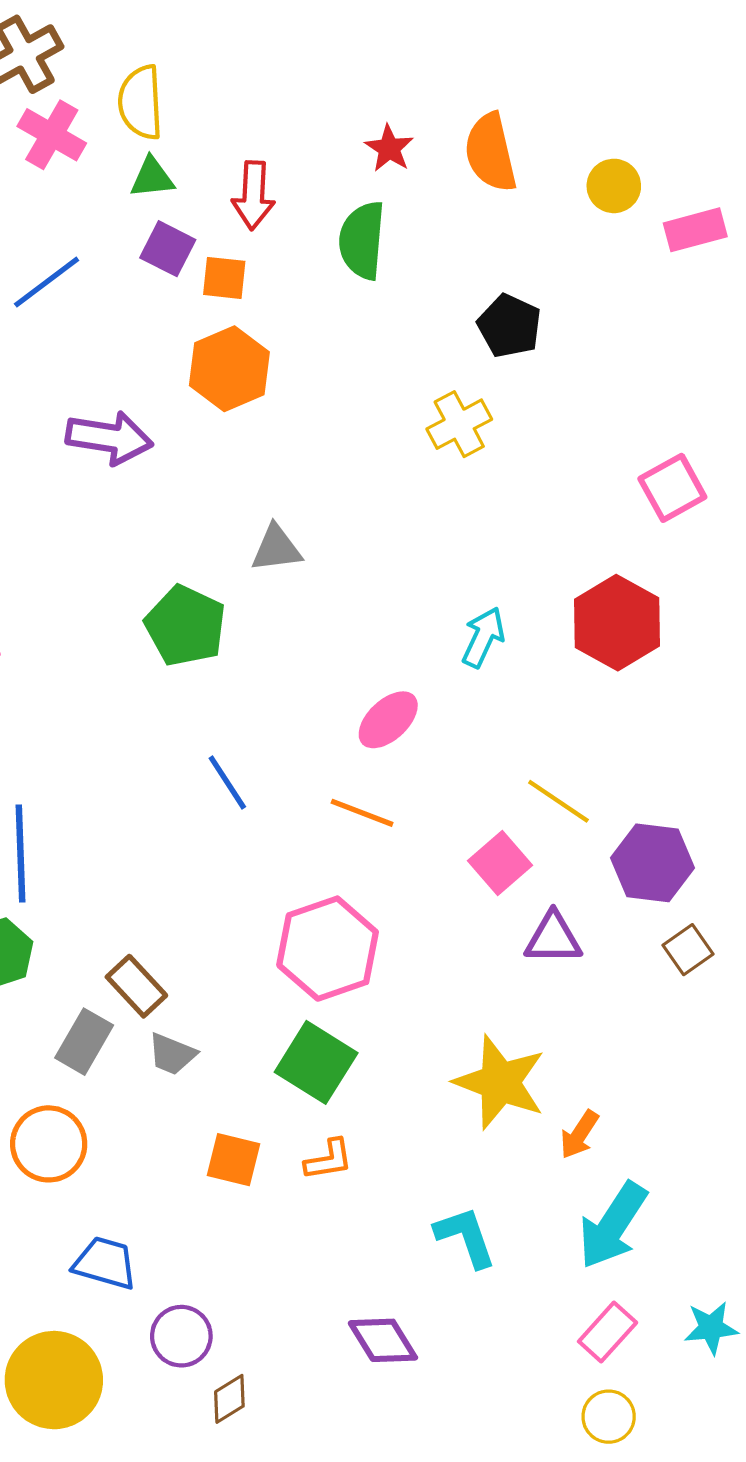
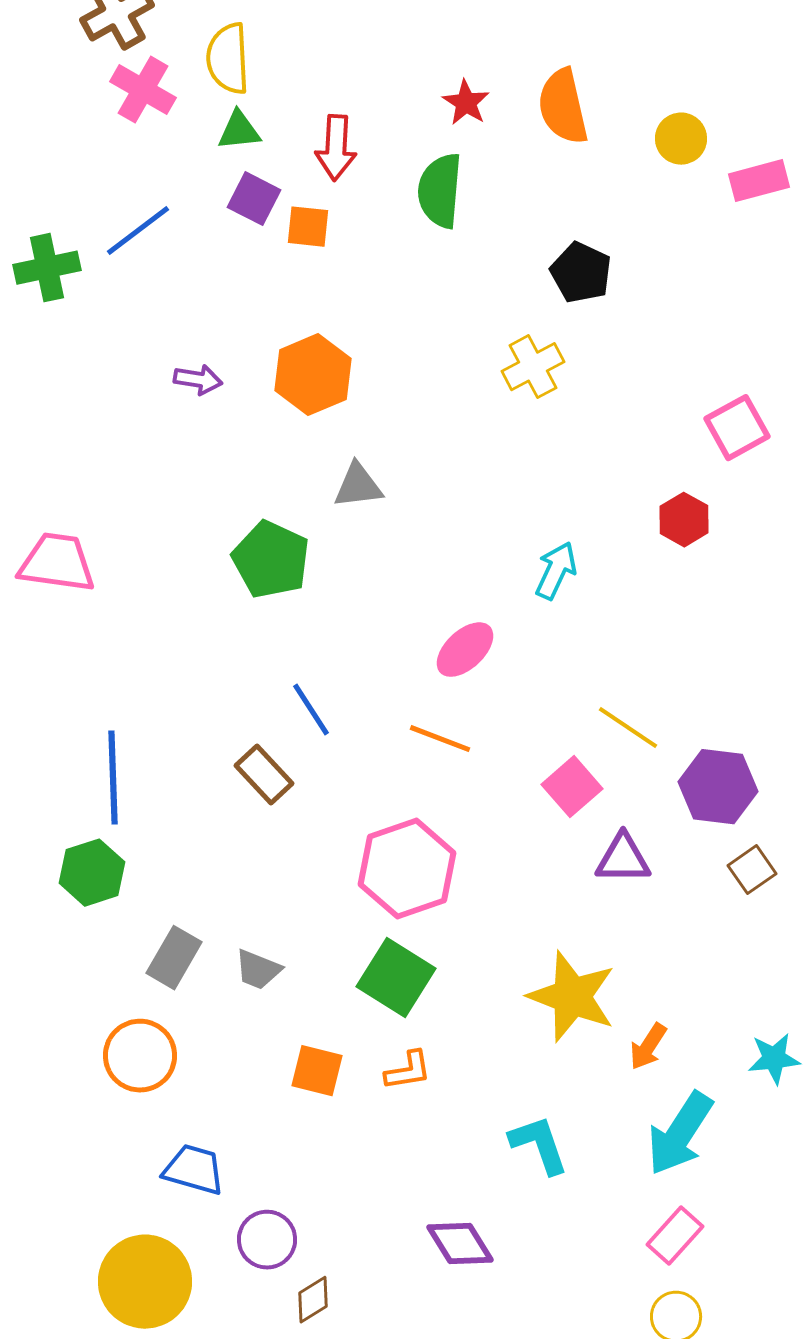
orange hexagon: (229, 369) -> (313, 375), moved
purple arrow: (109, 438) -> (198, 380), size x0.6
red hexagon: (617, 623) -> (684, 520), moved, size x0.6
brown rectangle: (136, 986) -> (264, 775), moved
cyan star: (711, 1328) -> (774, 1059), moved

